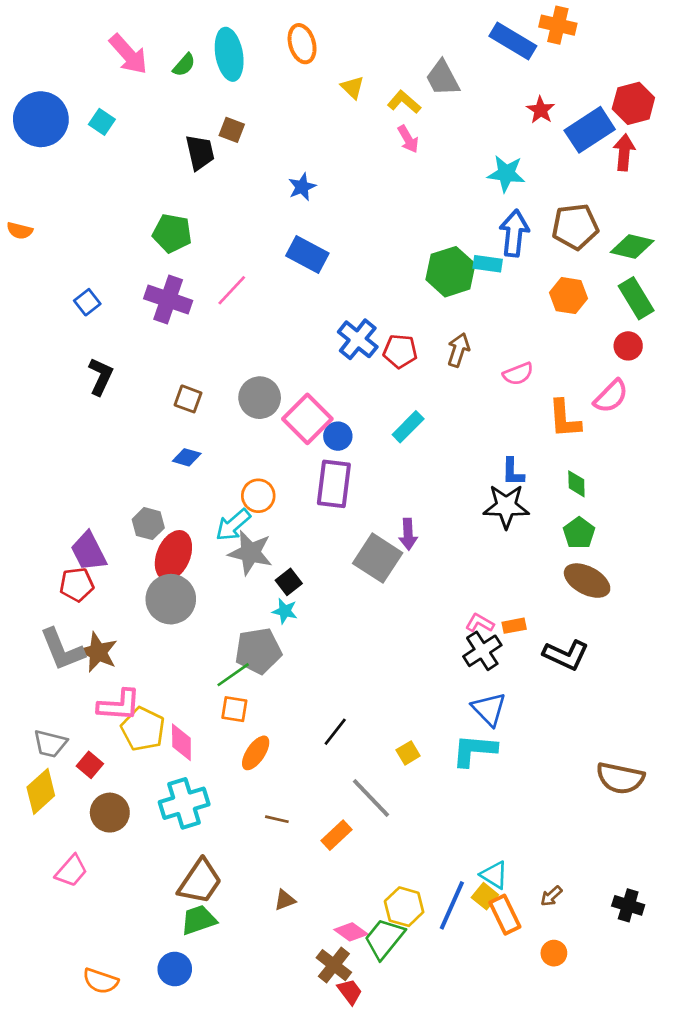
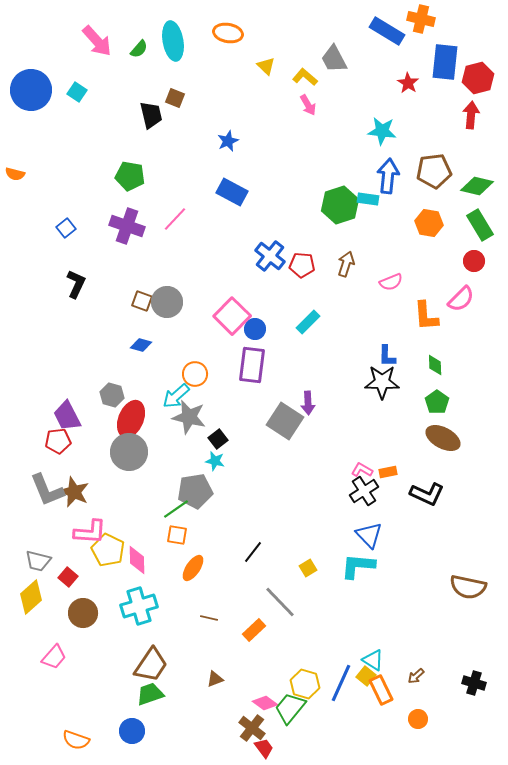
orange ellipse: (302, 44) -> (228, 33), turned -64
blue rectangle: (590, 130) -> (445, 62), moved, turned -51
gray circle: (260, 398) -> (167, 302), moved

